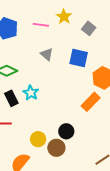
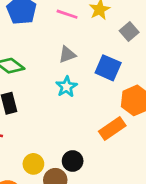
gray triangle: (47, 54) -> (67, 54), turned 48
cyan star: (31, 93) -> (67, 87), moved

